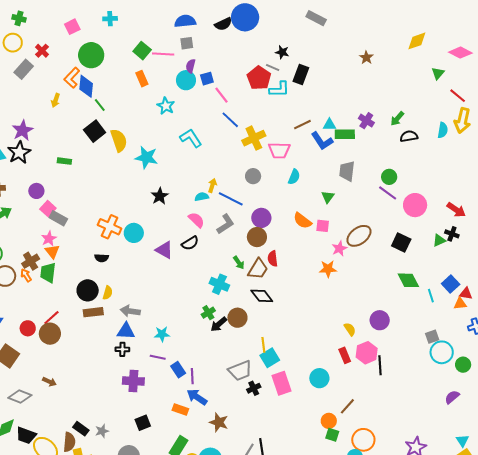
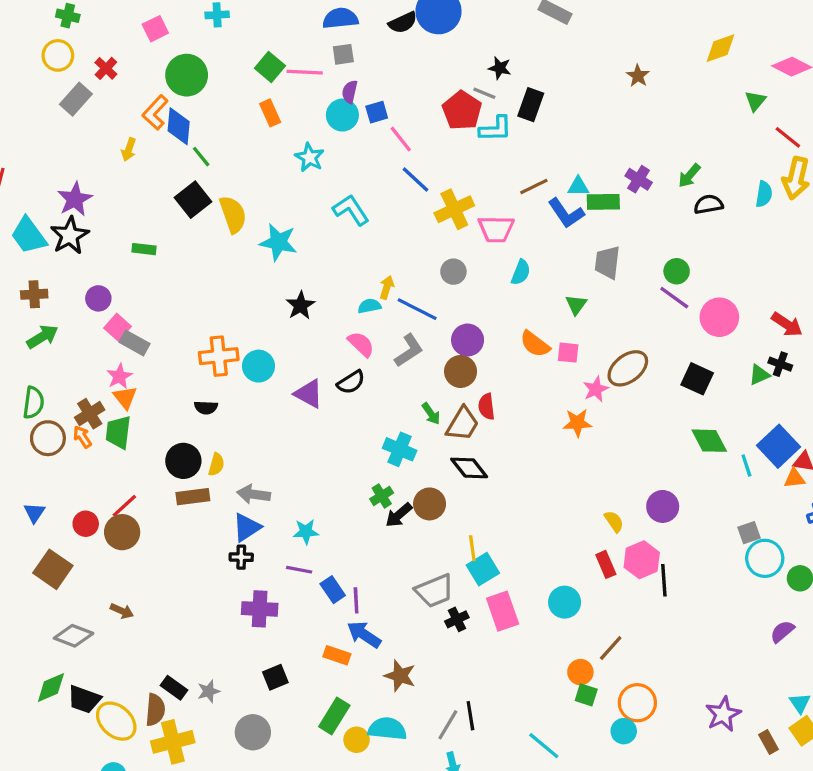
orange cross: (110, 227) -> (219, 356), turned -30
blue square: (451, 284) -> (778, 446), size x1.4
blue triangle: (126, 331) -> (247, 527), turned -36

